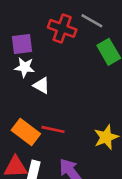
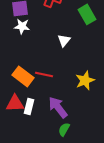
white triangle: (41, 85) -> (64, 40), moved, turned 40

